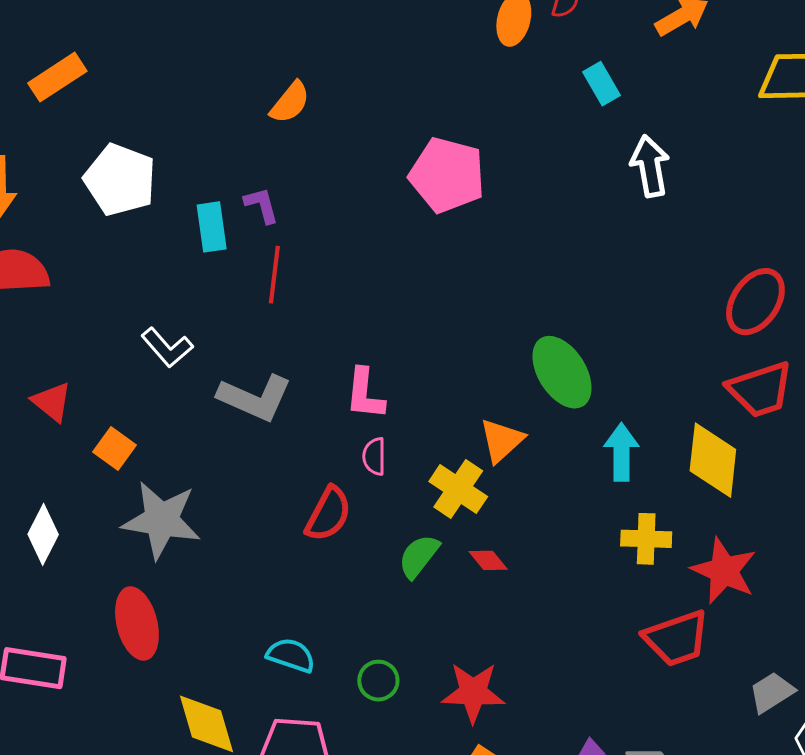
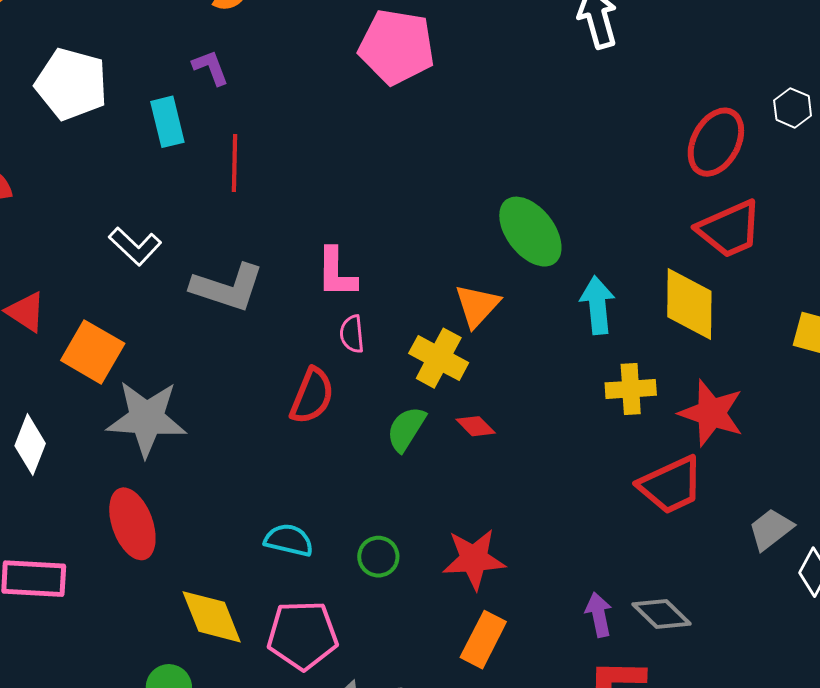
purple L-shape: (262, 205) -> (211, 68), moved
orange square: (114, 448) -> (93, 352), size x1.5

